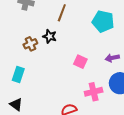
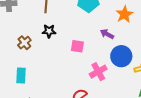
black star: (50, 36) -> (49, 31), moved
purple arrow: (112, 58) -> (107, 34), turned 56

